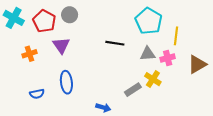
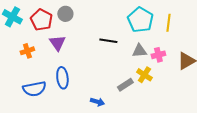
yellow line: (176, 36) -> (168, 23), moved
blue semicircle: (37, 94) -> (34, 89), size x1.6

